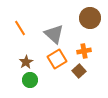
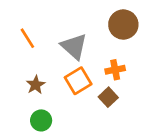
green circle: (30, 80) -> (41, 120), moved

